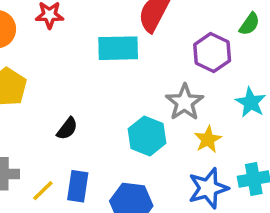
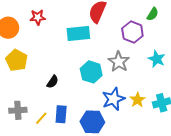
cyan hexagon: (147, 136) -> (91, 72), moved
yellow star: (208, 139) -> (137, 100), moved
blue star: (208, 188) -> (113, 99), moved

